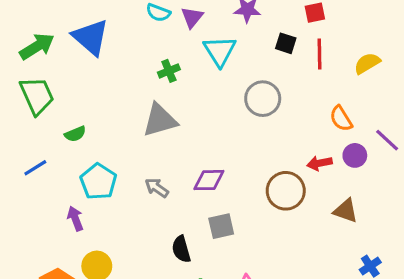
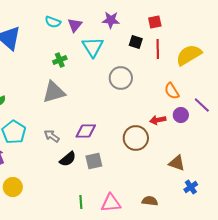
yellow semicircle: (367, 63) -> (189, 55), size x1.5
brown triangle: (346, 211) -> (177, 163), moved
black semicircle: (181, 249) -> (68, 159), moved, turned -114

